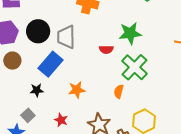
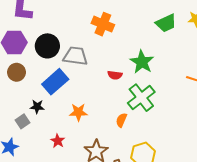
green star: (130, 33) -> (142, 62), turned 30
gray trapezoid: (66, 37) -> (75, 56), turned 90
gray square: (28, 115) -> (22, 121), moved

